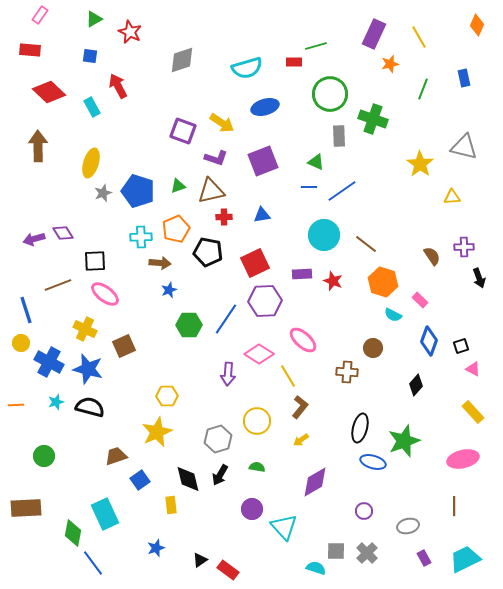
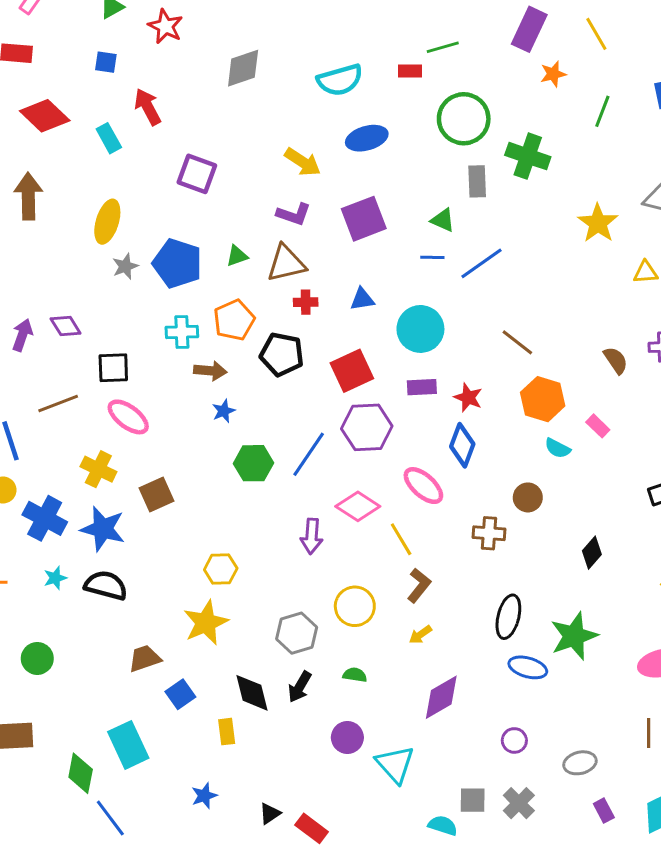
purple square: (183, 131) -> (197, 174), moved
cyan circle: (324, 235) -> (420, 329), moved
purple arrow: (34, 239) -> (22, 335), turned 125
blue diamond: (429, 341) -> (462, 445), moved

